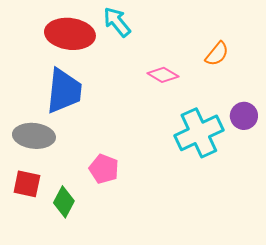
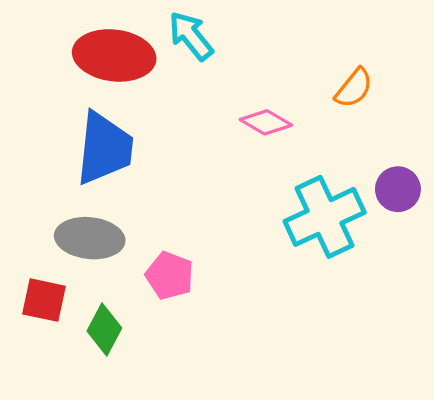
gray ellipse: (34, 136) -> (90, 238), moved

